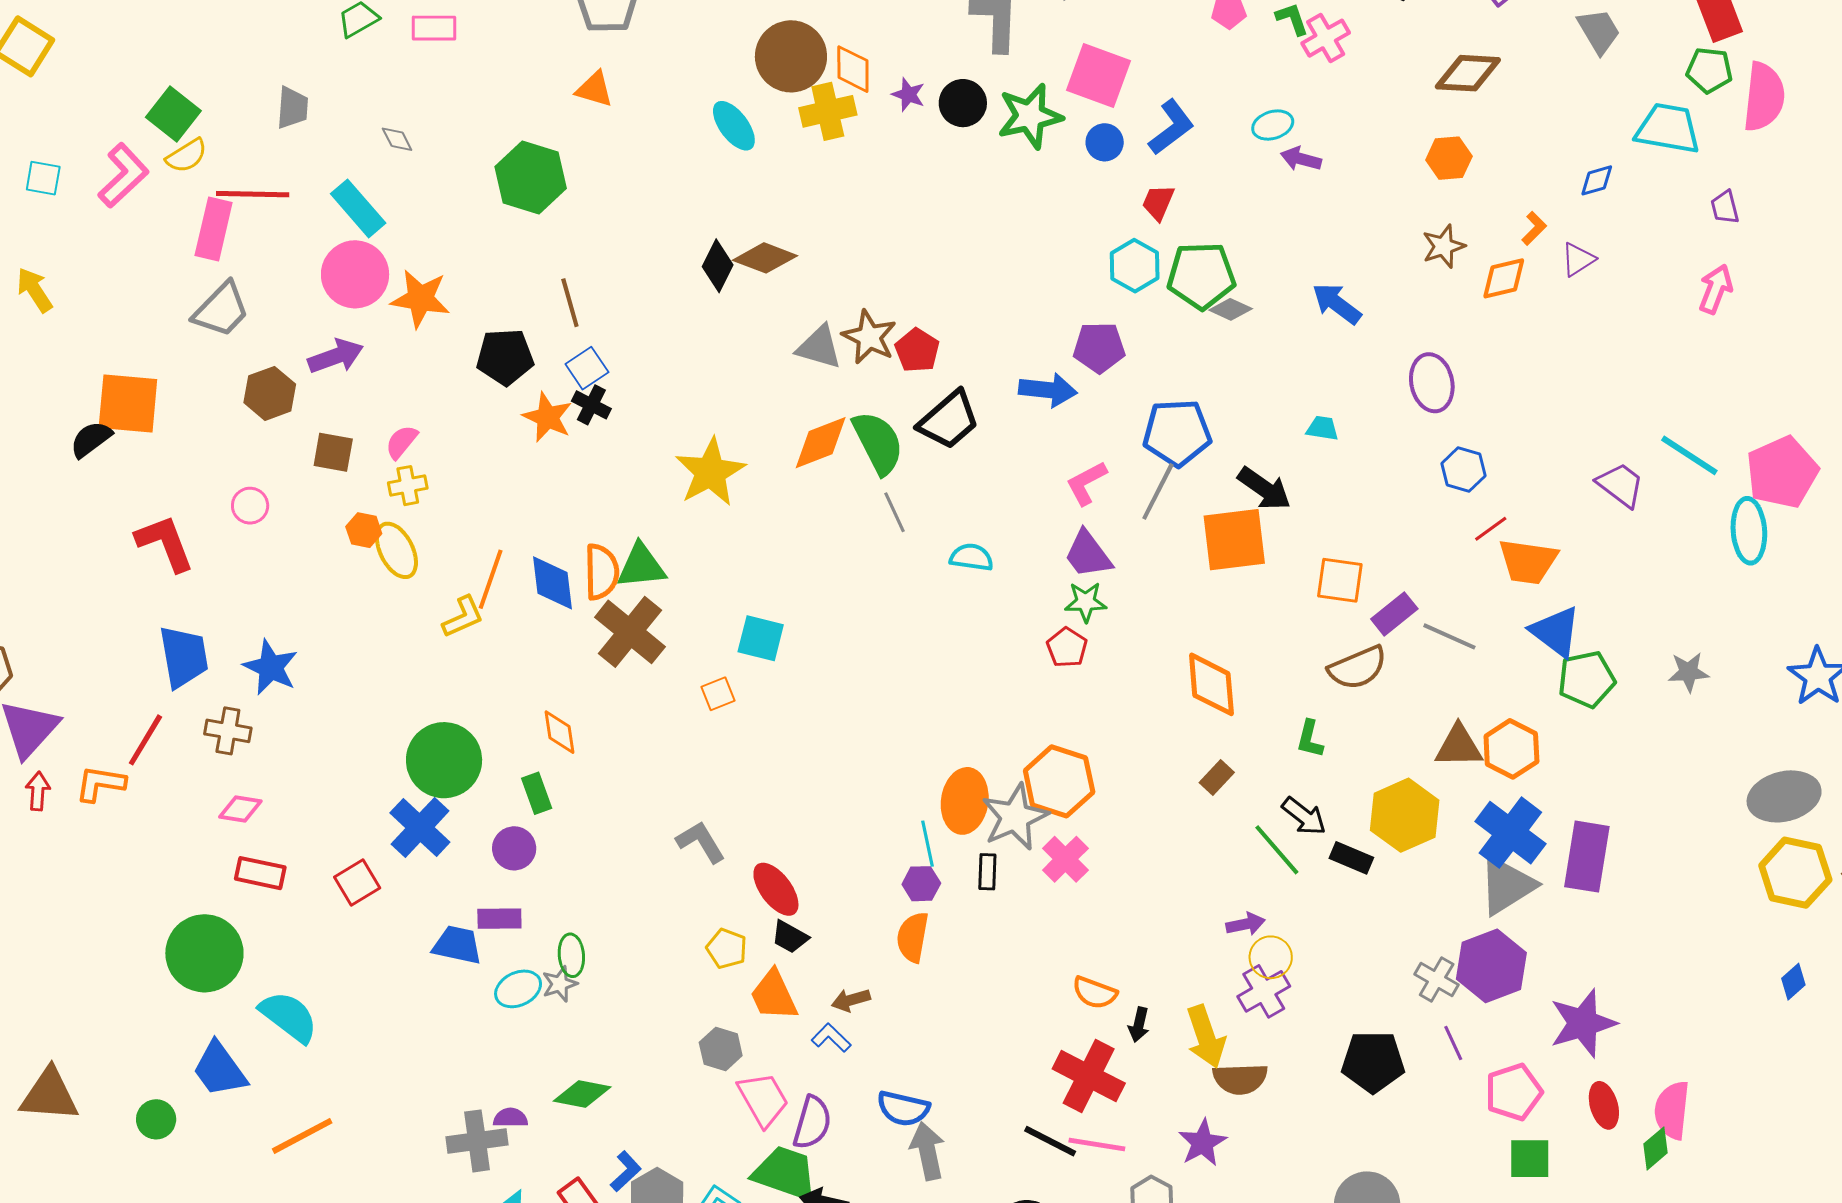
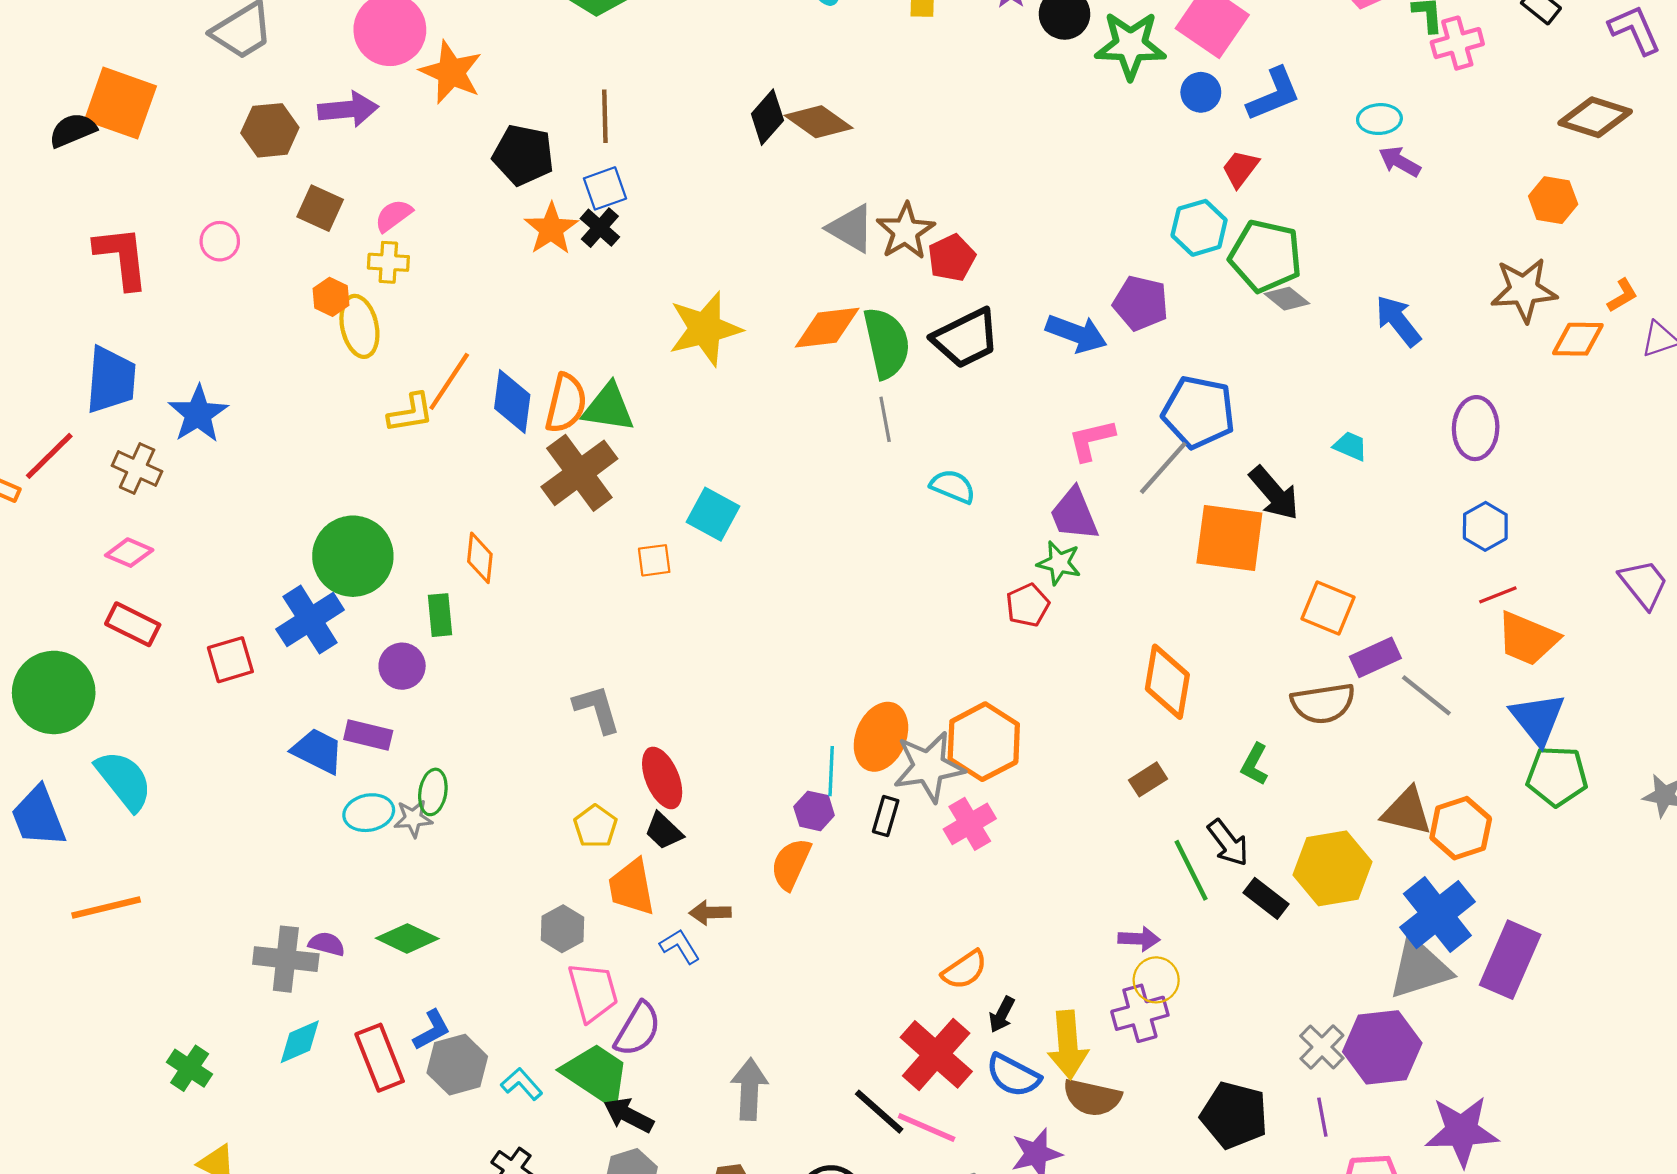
brown star: (1444, 246) -> (1524, 290), size x1.4
orange semicircle: (1095, 993) -> (965, 970), turned -69
blue semicircle: (903, 1109) -> (1013, 1075), moved

